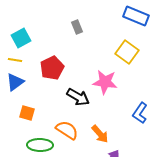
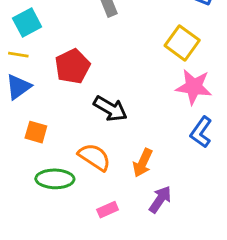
pink star: (105, 82) -> (194, 87), moved
orange arrow: (100, 134) -> (143, 163), turned 66

